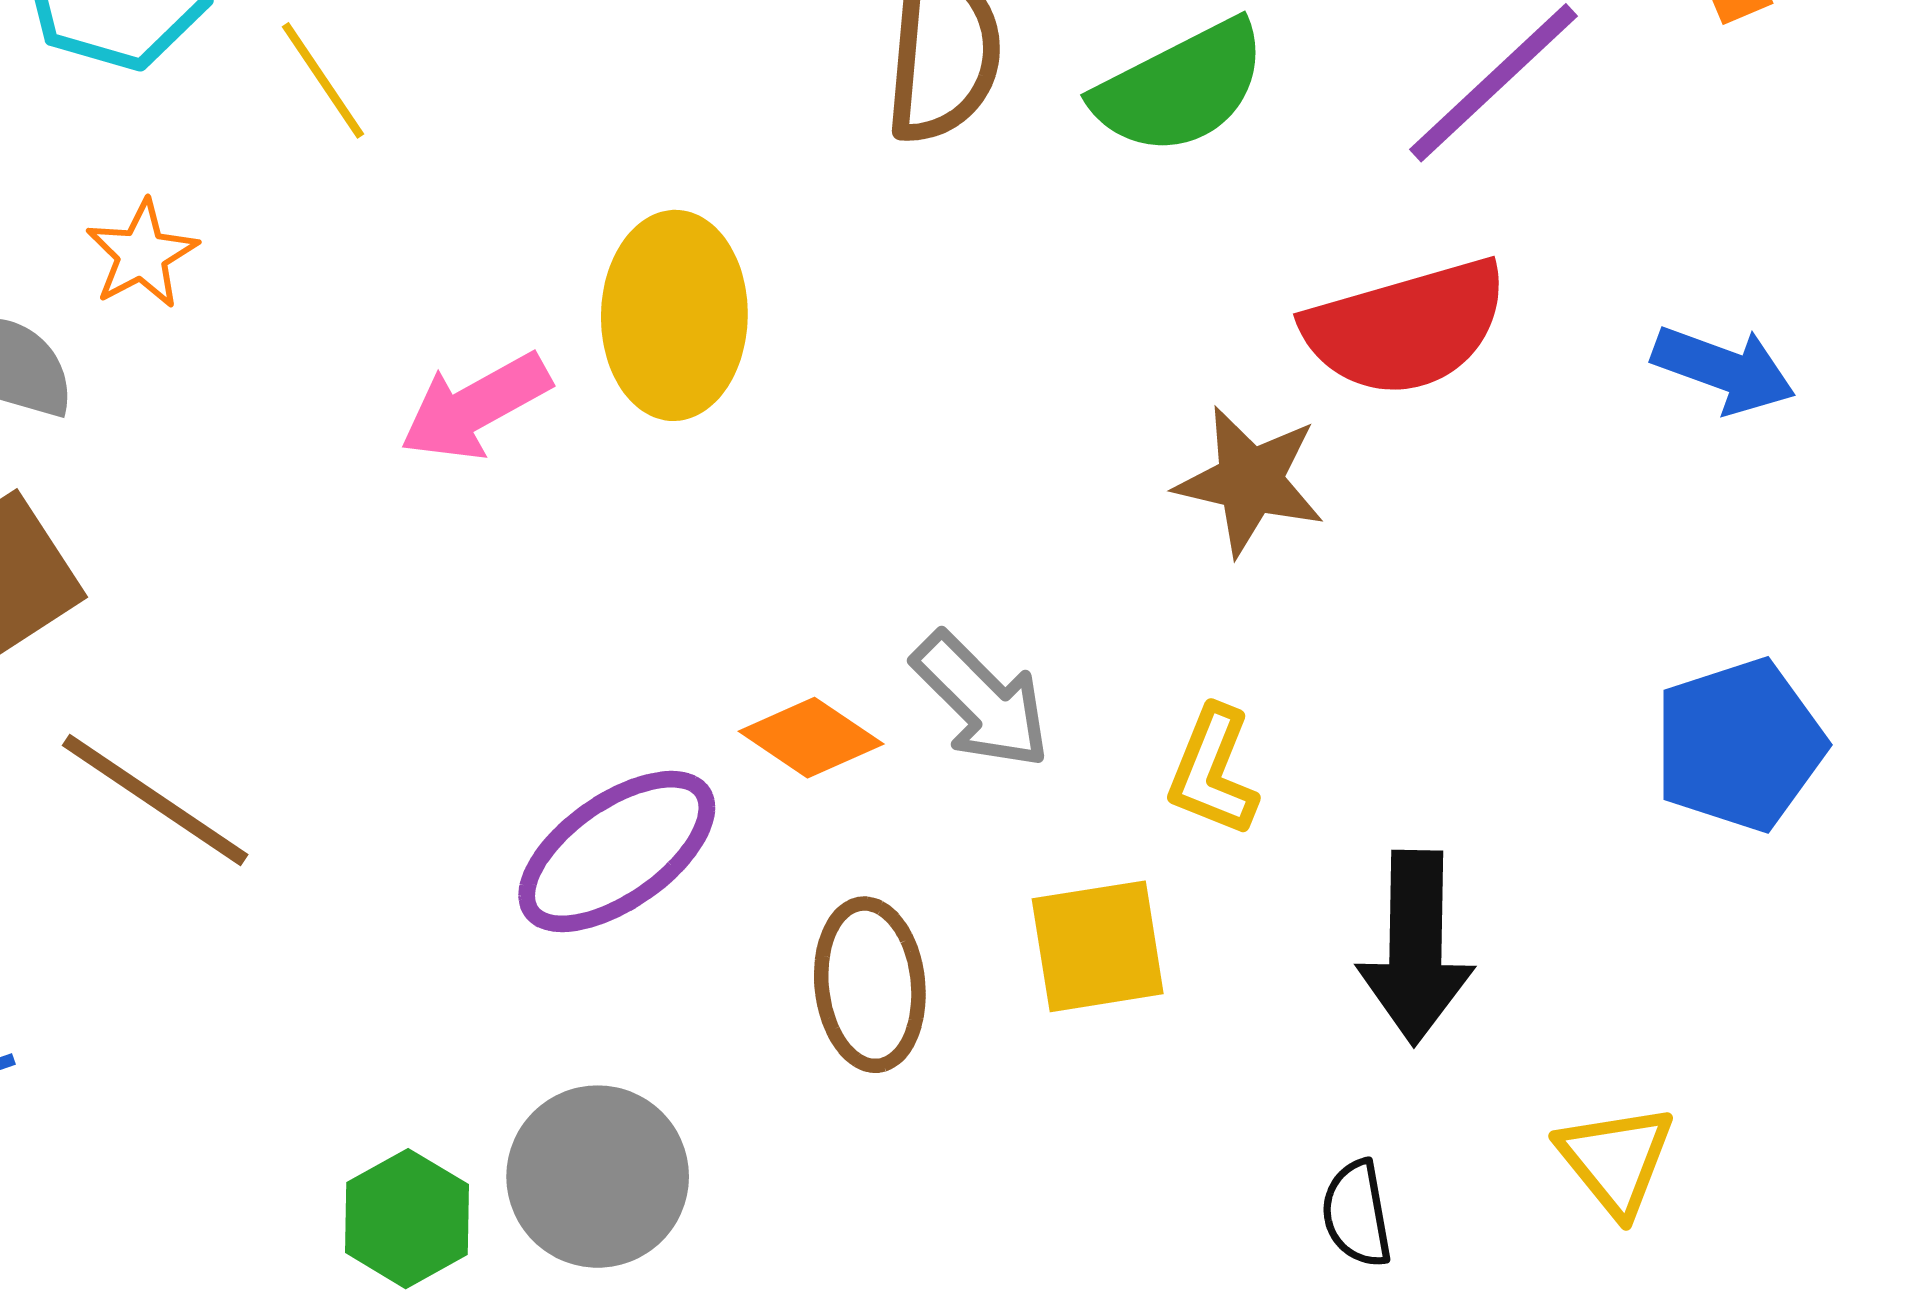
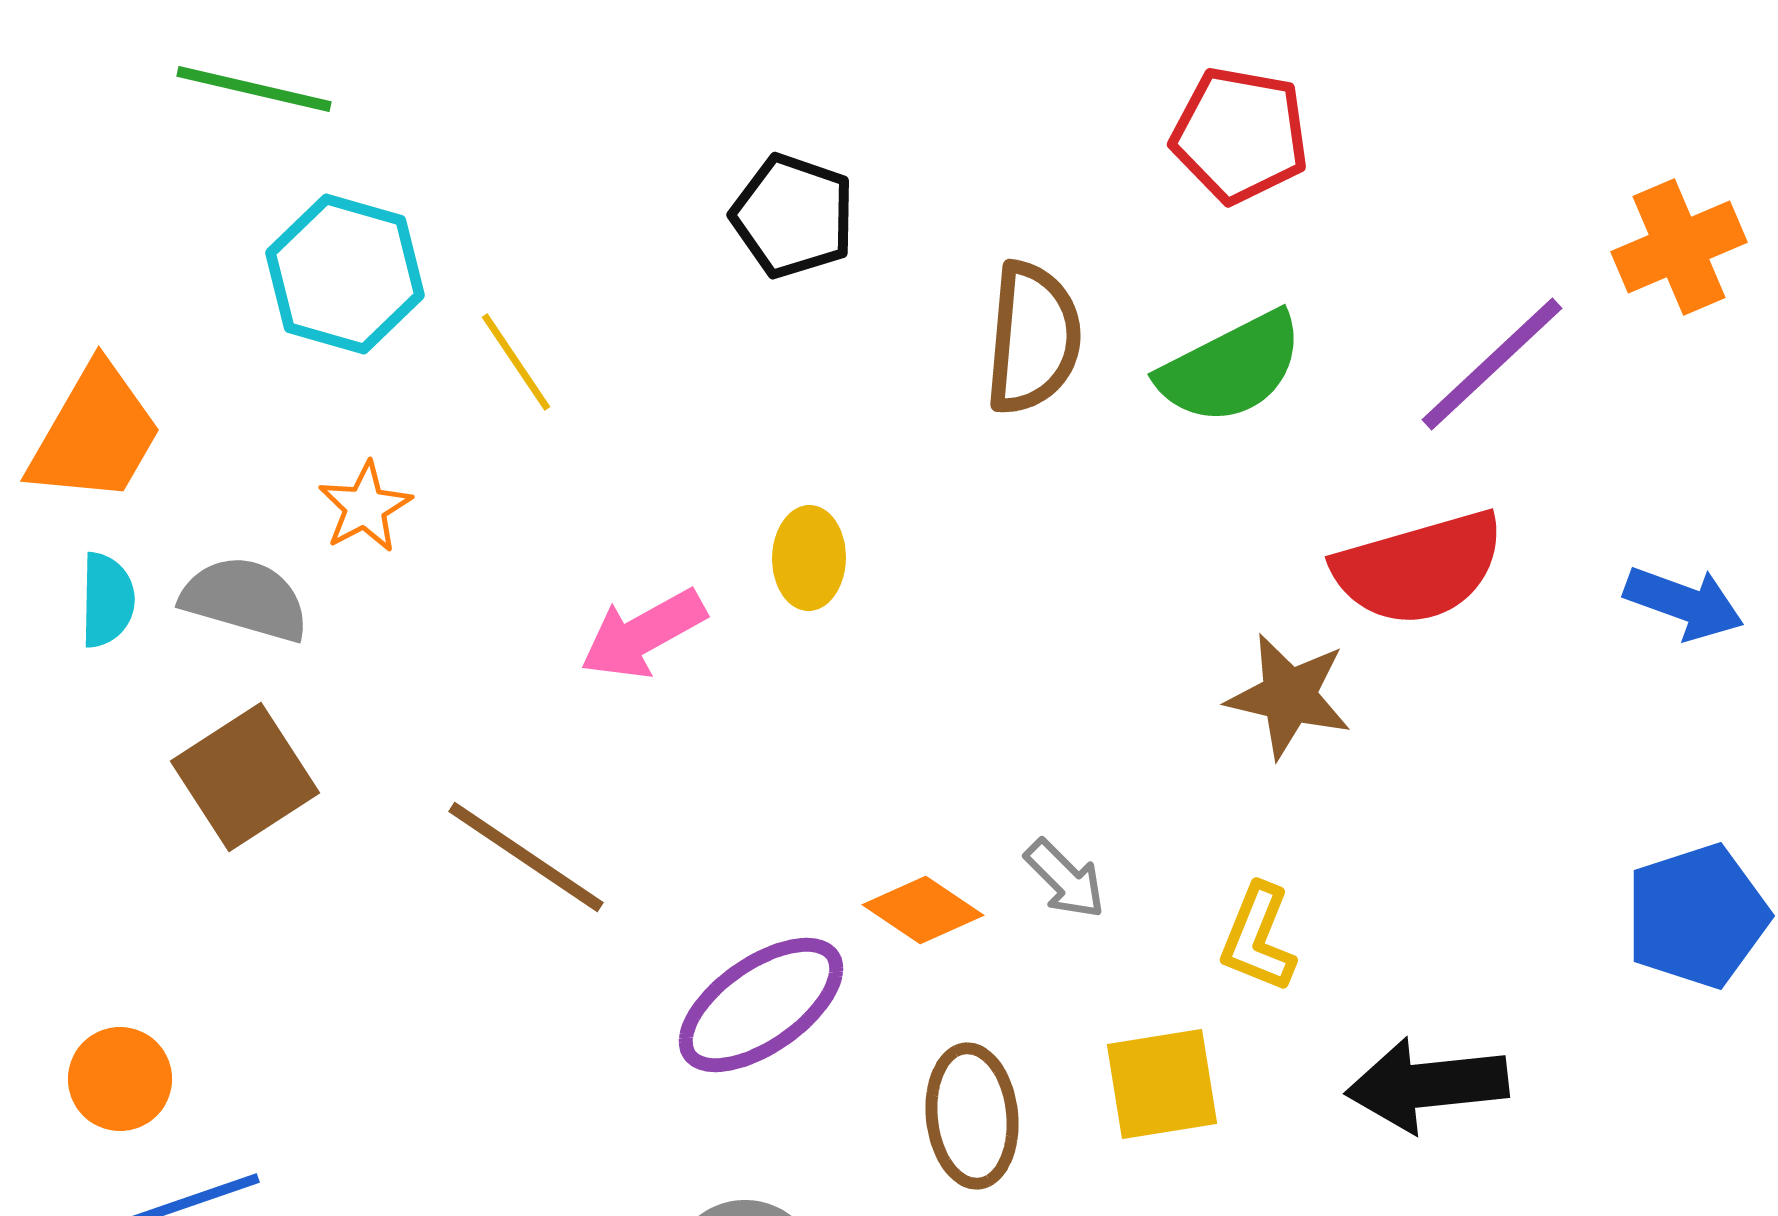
yellow ellipse: (674, 315) -> (809, 558), size x0.6
gray arrow: (981, 700) -> (1065, 879), size x0.7
brown line: (155, 800) -> (526, 857), moved
black arrow: (1416, 947) -> (1427, 1085), turned 83

